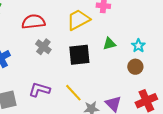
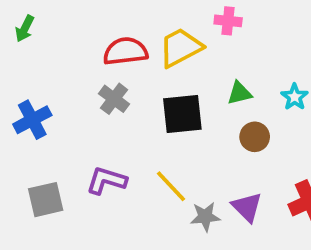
red semicircle: (33, 22) -> (125, 51), moved
brown circle: (135, 67) -> (255, 137), moved

